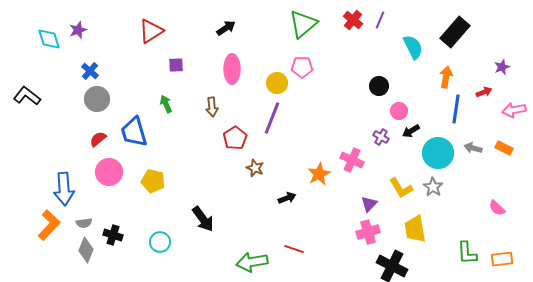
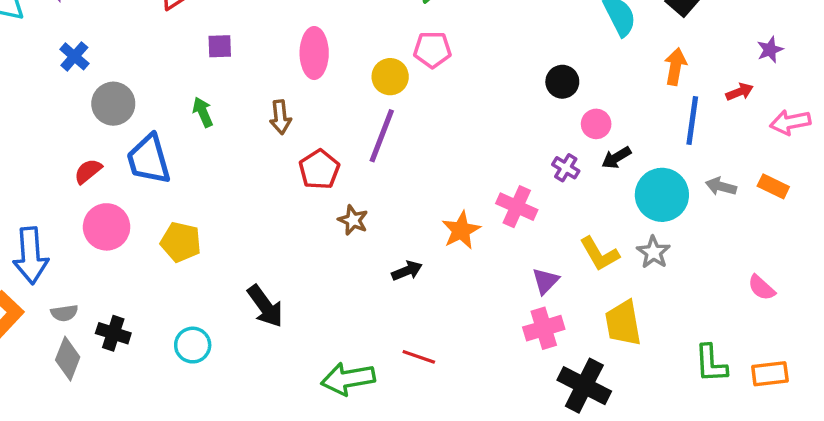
gray circle: (97, 99) -> (113, 104), moved

